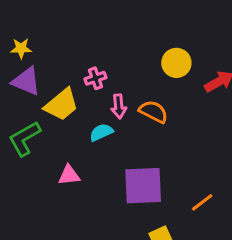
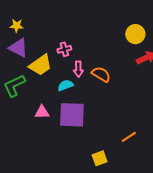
yellow circle: (176, 63) -> (135, 34), moved
purple square: (143, 186) -> (72, 115), moved

